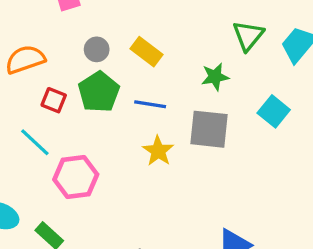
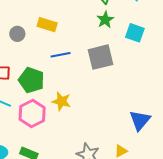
green star: (215, 77) -> (105, 20), moved
green pentagon: (99, 92) -> (31, 80), moved
yellow star: (158, 151) -> (61, 101), moved

